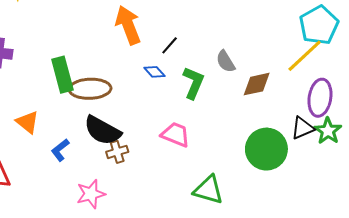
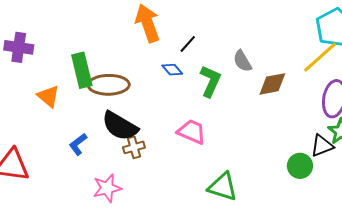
orange triangle: (27, 122) -> (48, 96), moved
black triangle: (303, 128) -> (322, 146), moved
green circle: (266, 149) -> (300, 166), moved, size x0.6

